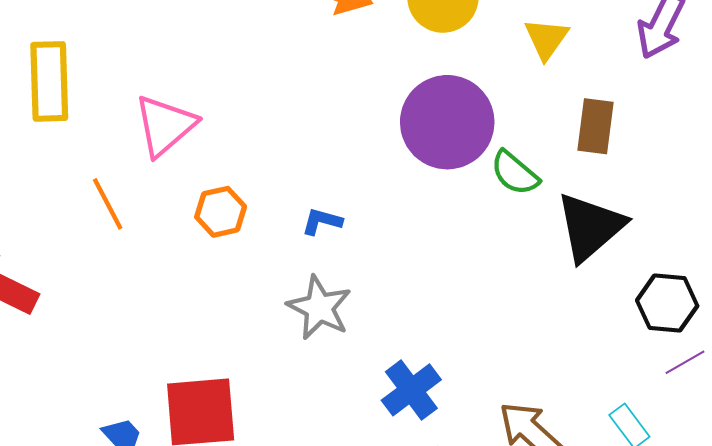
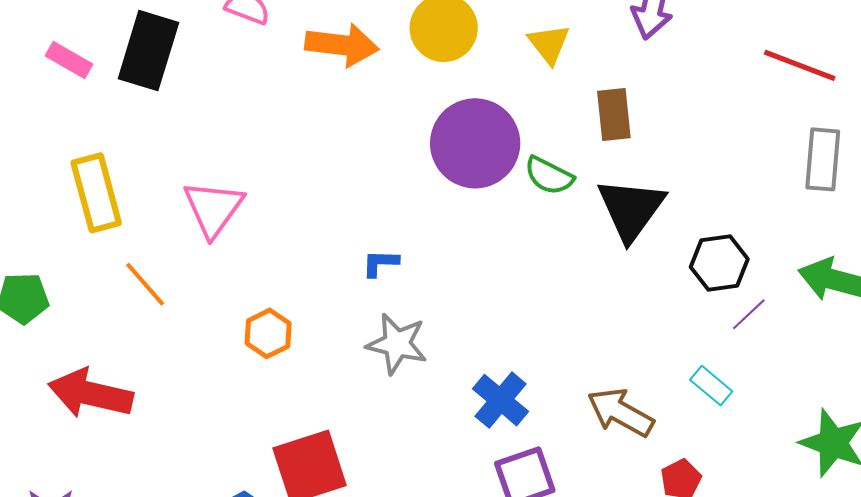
orange line: (108, 204) -> (145, 284), moved
orange hexagon: (221, 212) -> (268, 333), moved

